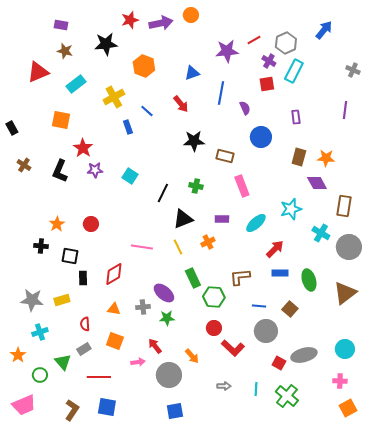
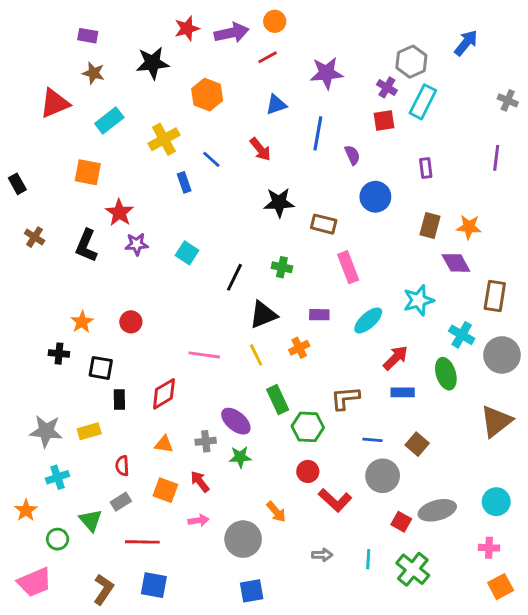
red line: (254, 40) -> (268, 57), moved
green ellipse: (309, 280) -> (446, 374), moved
red arrow: (155, 346) -> (200, 482), moved

